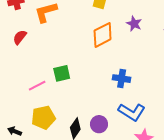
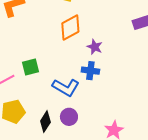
purple star: (134, 24) -> (95, 47), moved
blue L-shape: (132, 112) -> (66, 87), moved

